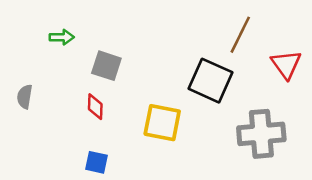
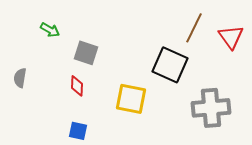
green arrow: (62, 37) -> (50, 30), turned 30
red triangle: (286, 64) -> (231, 37), moved

